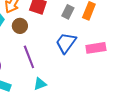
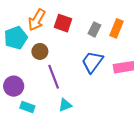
brown circle: (20, 26) -> (40, 51), moved

